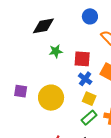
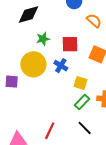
blue cross: (85, 79) -> (61, 66), moved
yellow circle: (51, 98) -> (33, 64), moved

